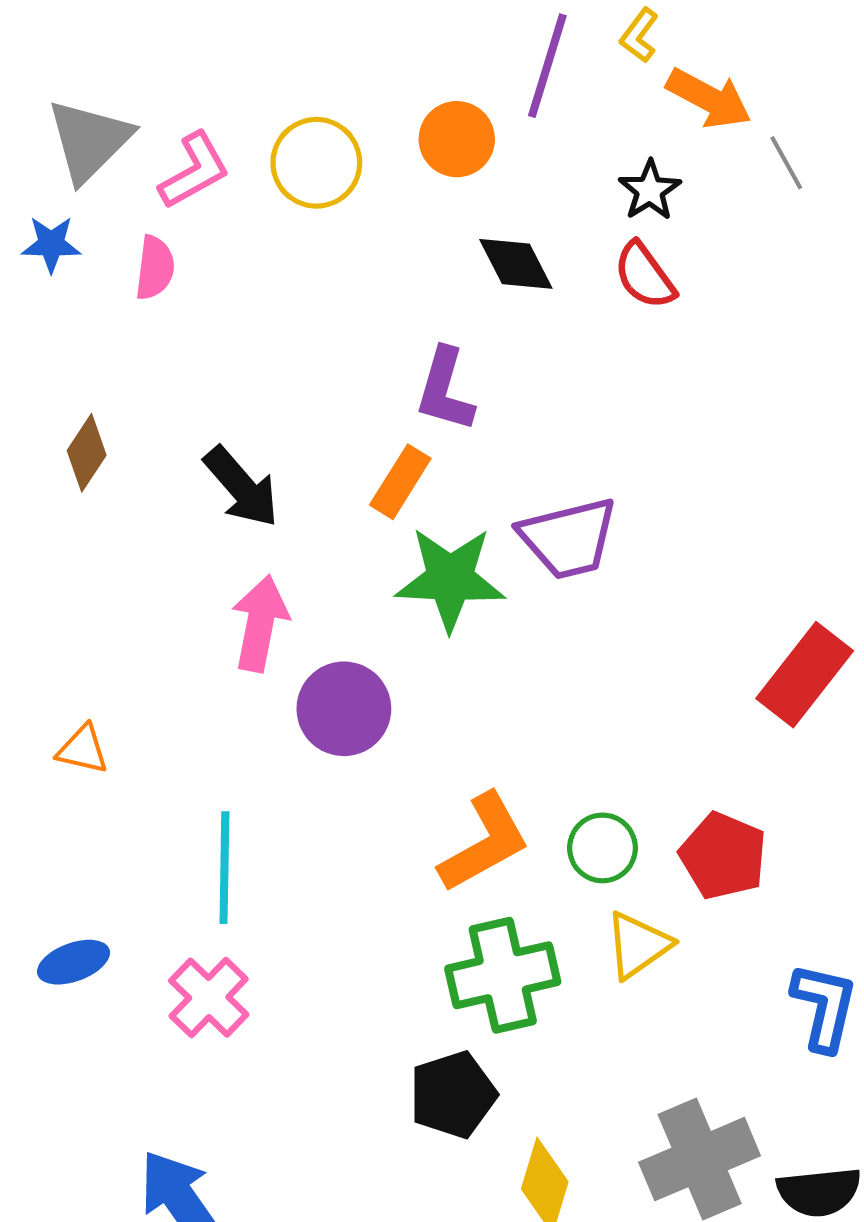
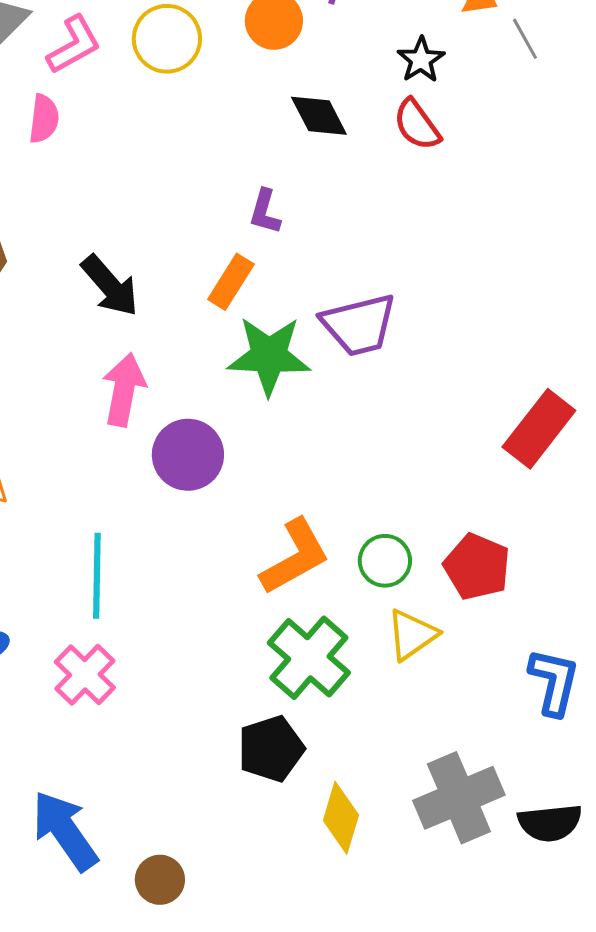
purple L-shape: (445, 390) -> (265, 212), size x0.7
green cross: (503, 975) -> (309, 658), turned -36

